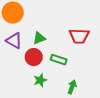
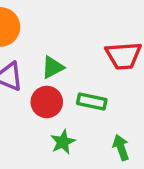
green arrow: (72, 87) -> (121, 148), turned -32

